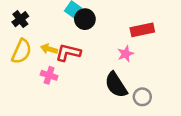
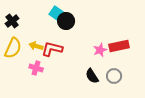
red rectangle: (142, 30) -> (119, 46), moved
black semicircle: (116, 85) -> (92, 76), size x0.7
gray circle: (142, 97) -> (114, 76), moved

